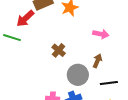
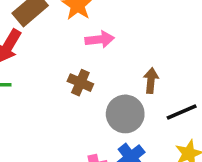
pink arrow: (101, 34) -> (100, 39), moved

